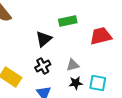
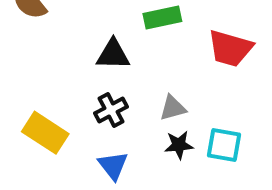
red trapezoid: (101, 36) -> (230, 48), turned -150
black triangle: (44, 39) -> (113, 55), turned 42

